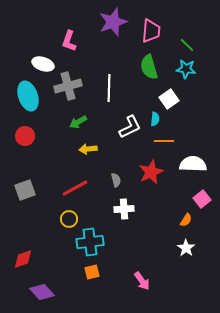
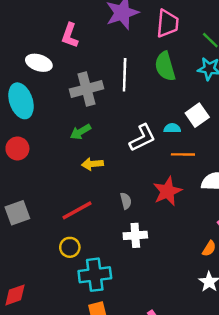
gray cross: (68, 86) -> (86, 89), moved
white line: (109, 88) -> (125, 75), moved
white square: (169, 99) -> (197, 115), moved
cyan semicircle: (155, 119) -> (172, 128), turned -96

